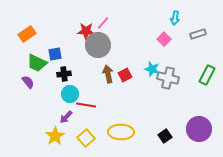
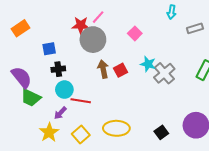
pink square: (164, 39) -> (135, 33), moved
green trapezoid: (37, 63) -> (31, 98), moved
gray cross: (168, 78) -> (164, 73), turned 35
purple semicircle: (28, 82) -> (22, 77), size x1.6

